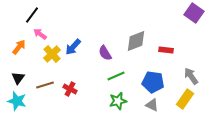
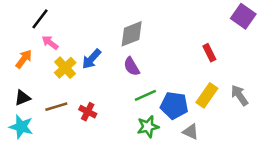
gray diamond: (136, 41) -> (132, 34), moved
red rectangle: (166, 50) -> (209, 53), moved, turned 56
black triangle: (18, 78) -> (22, 98), turned 32
blue pentagon: (153, 82) -> (174, 105), moved
yellow rectangle: (185, 99) -> (207, 95), moved

